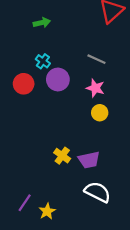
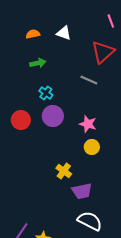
gray line: (96, 59) -> (89, 80), moved
cyan cross: (43, 61) -> (46, 93), moved
yellow cross: (62, 156) -> (64, 171), moved

